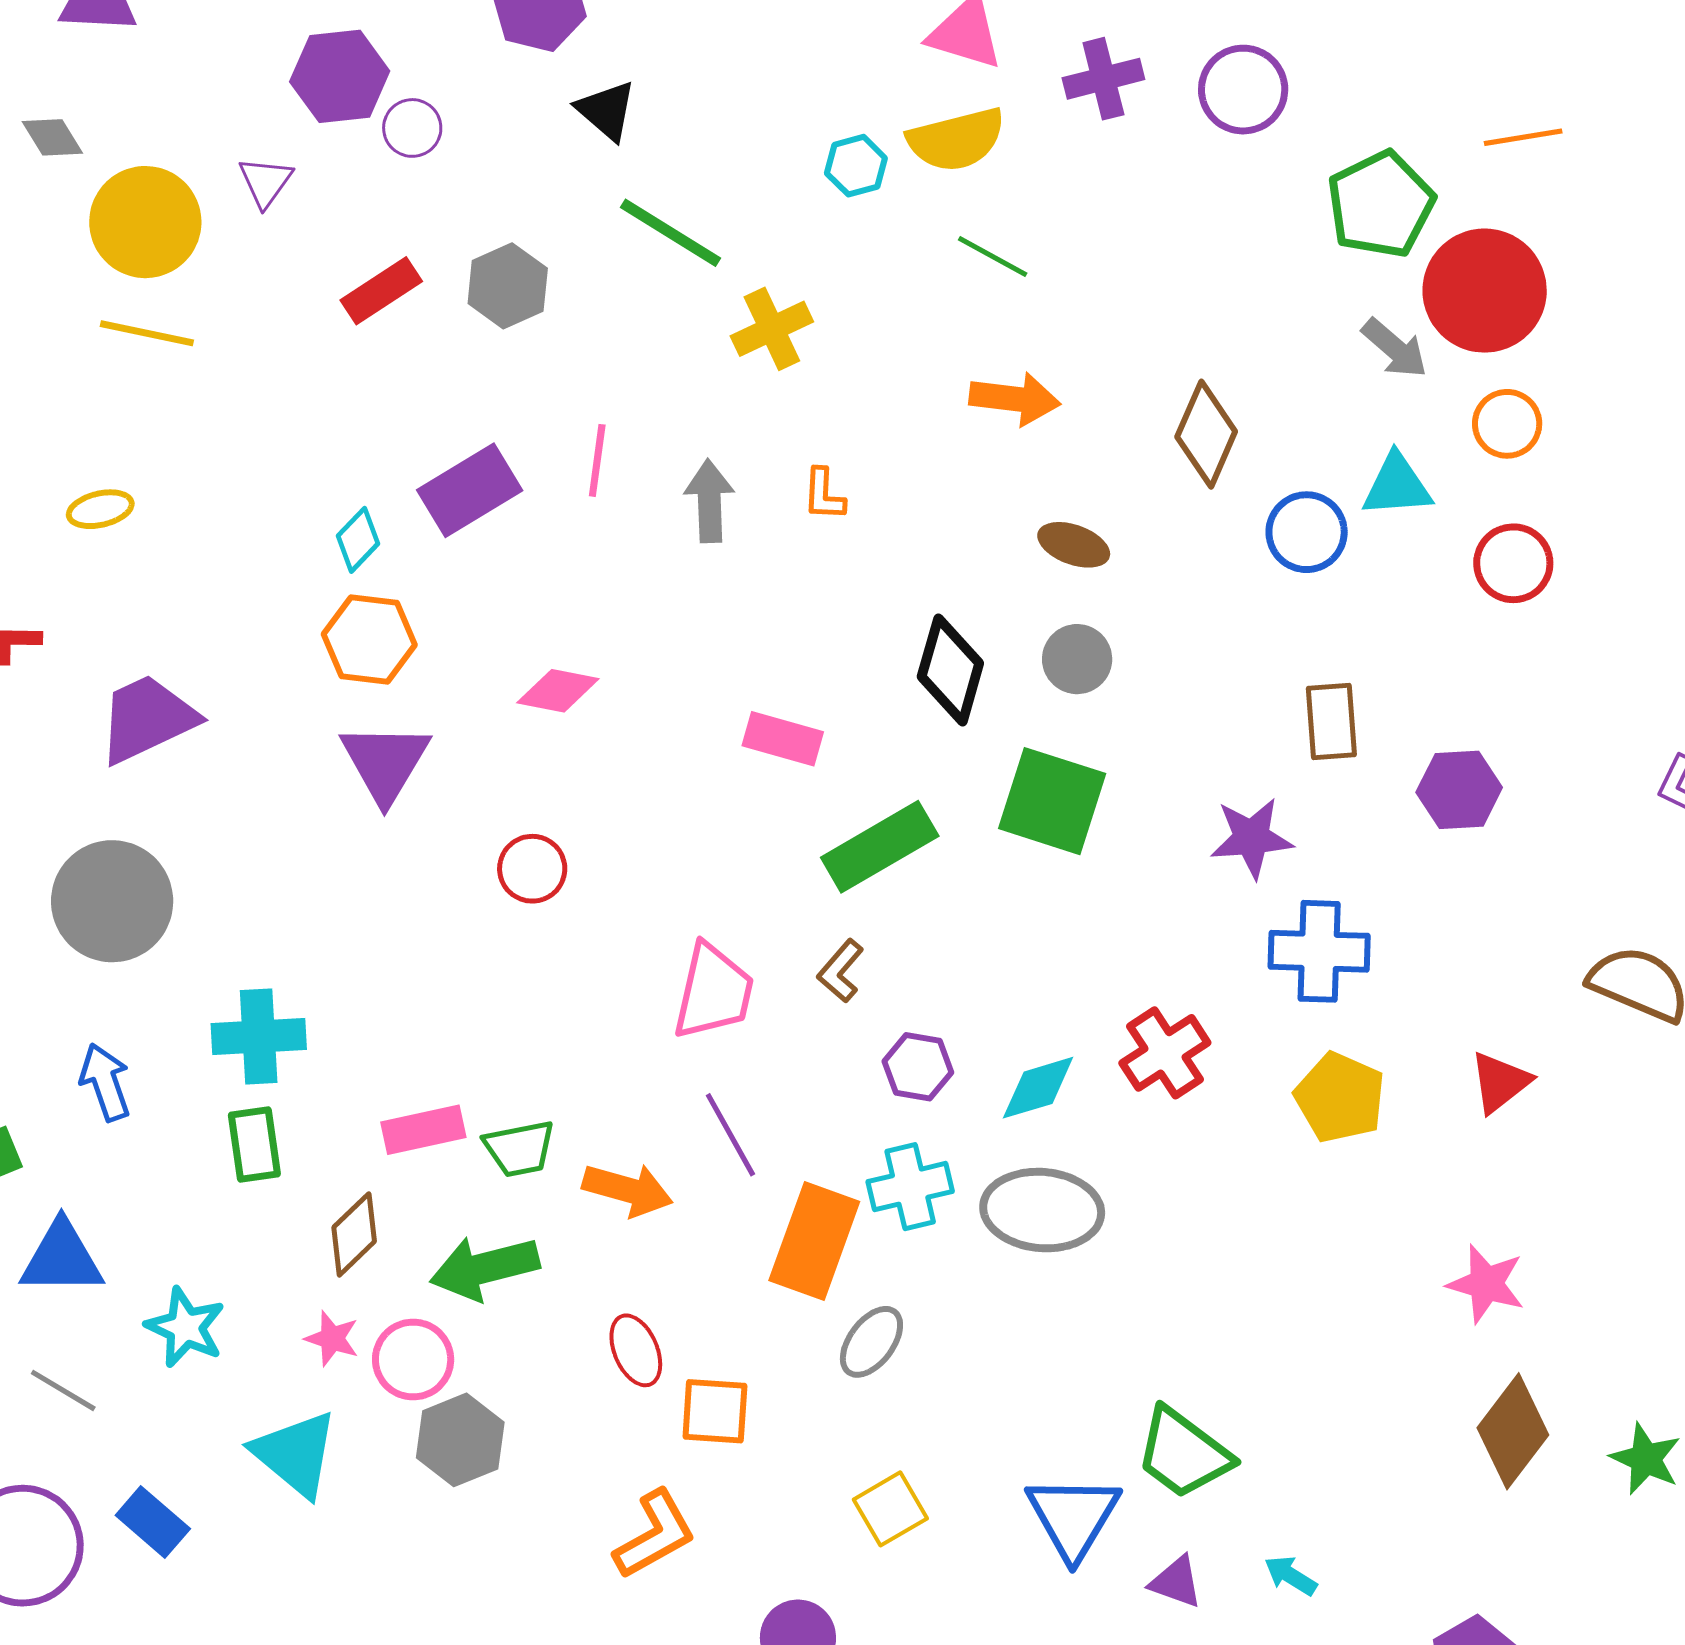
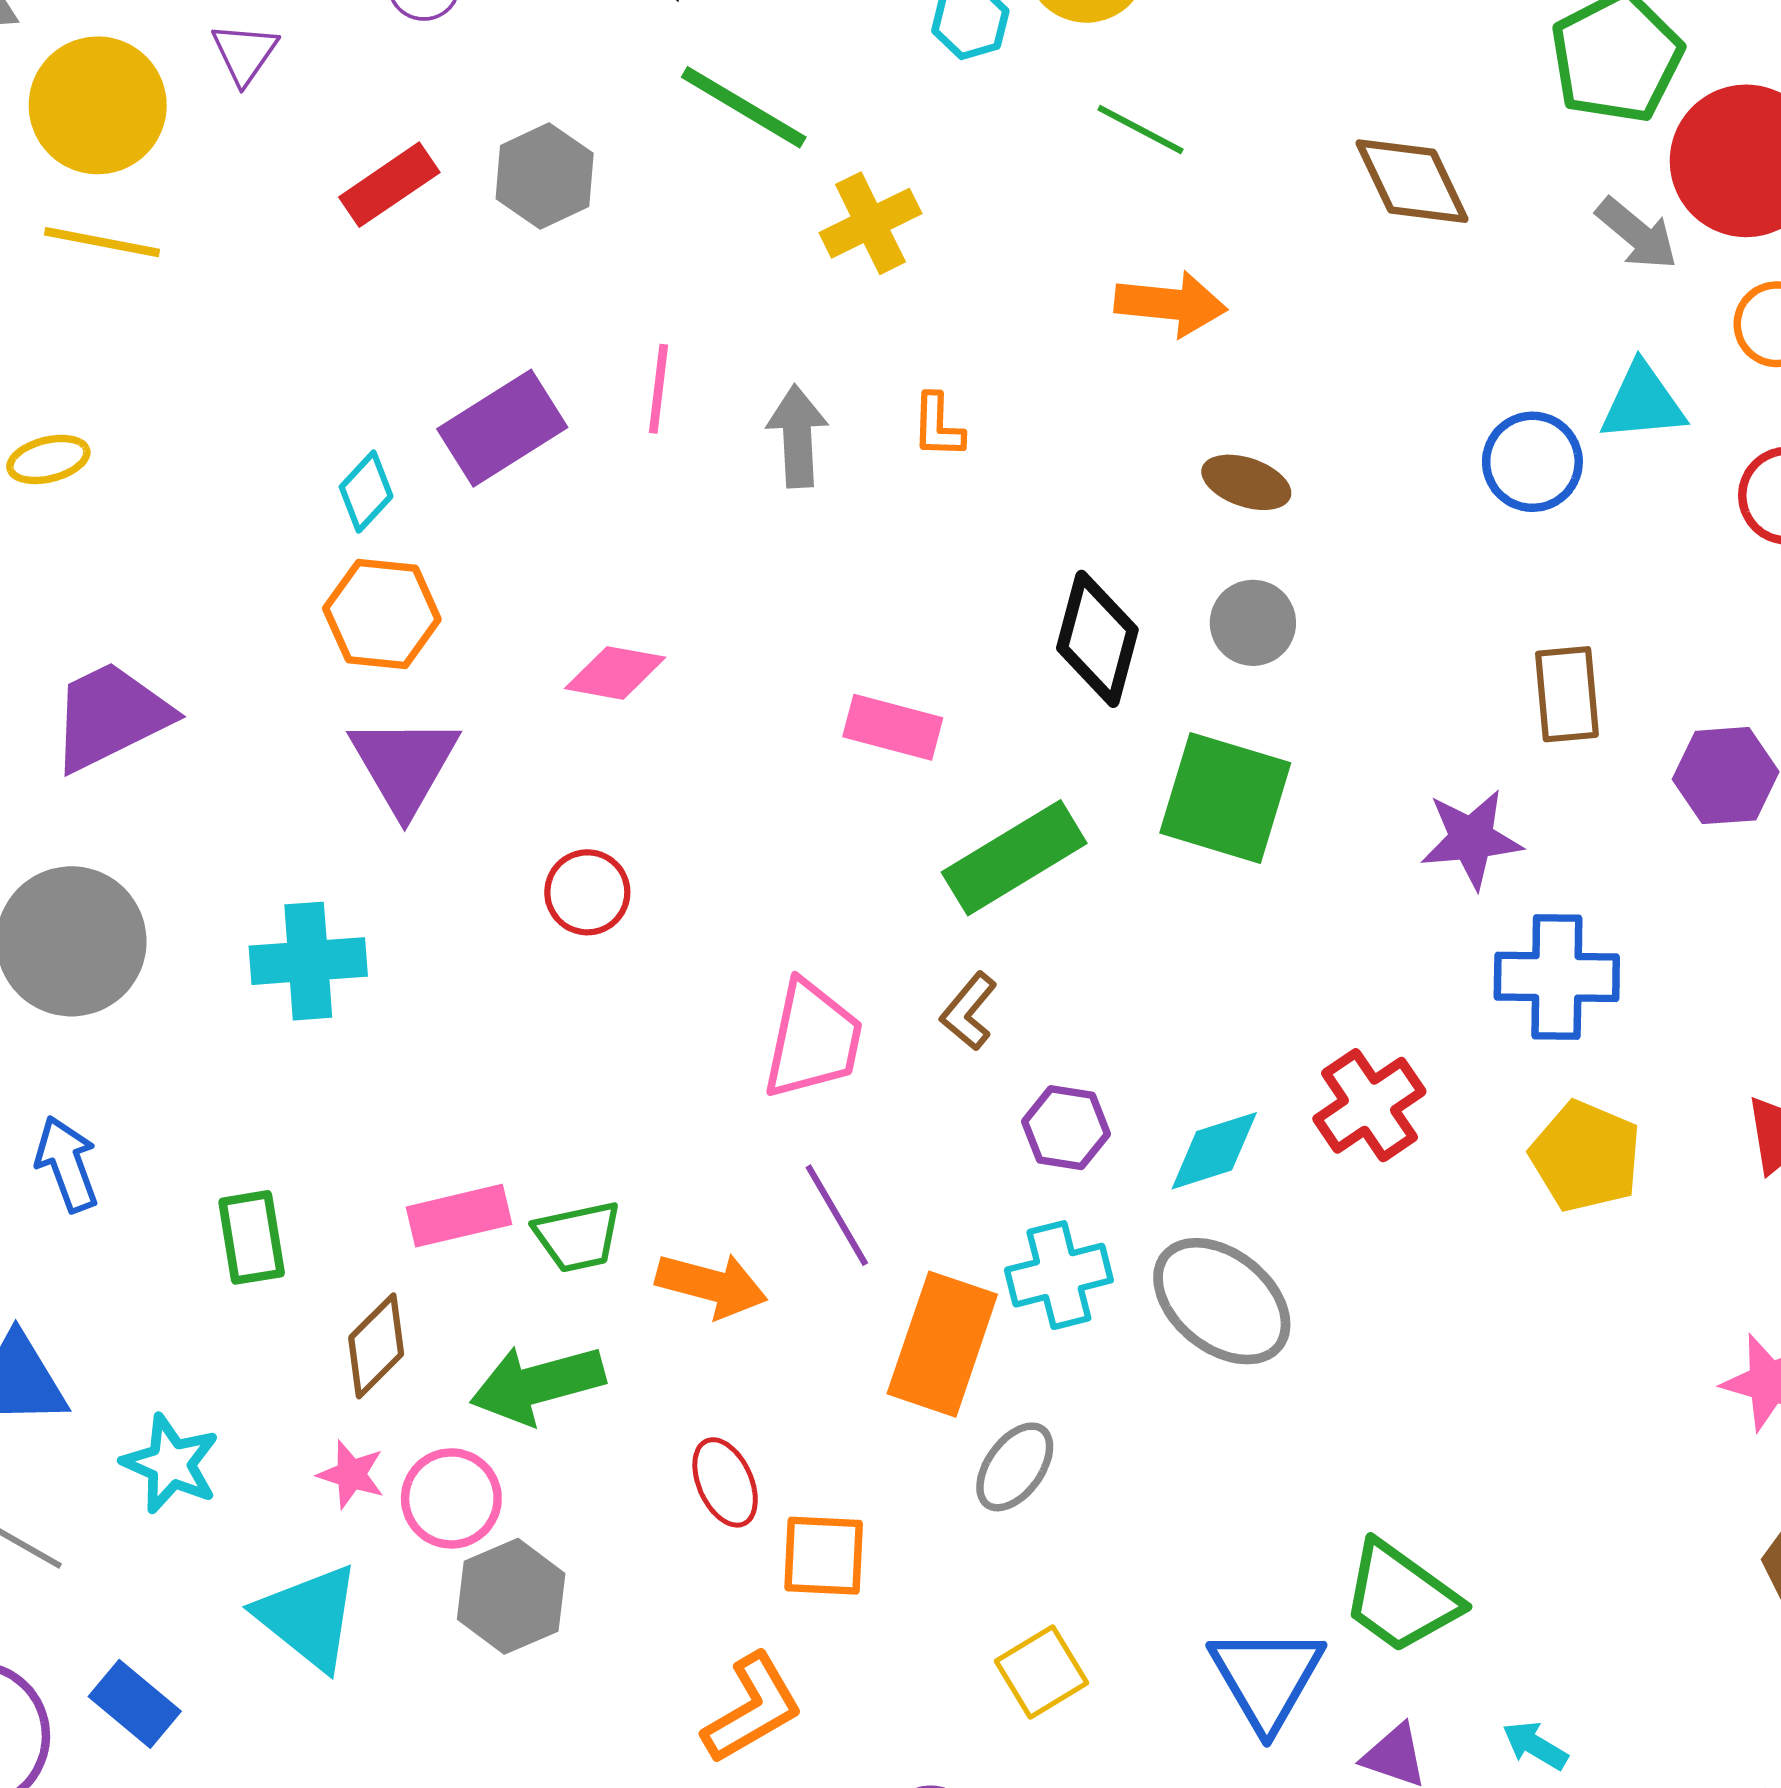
brown diamond: (1206, 434) -> (1412, 181), moved, turned -48
cyan cross: (259, 1037) -> (308, 961), moved
gray ellipse: (1042, 1210) -> (1222, 1301), turned 35

